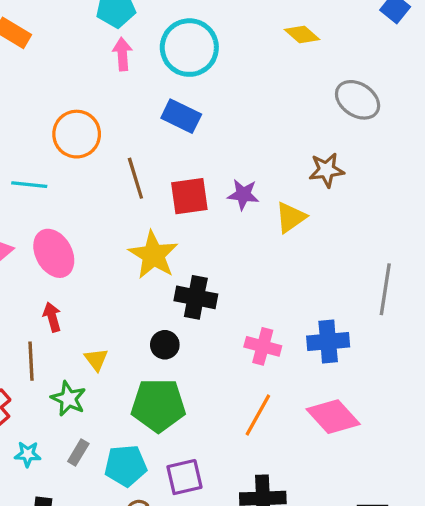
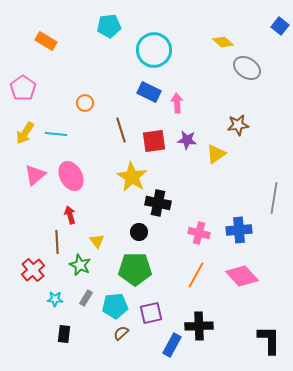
pink arrow: (122, 54) -> (177, 103), moved
gray ellipse: (358, 100) -> (247, 68), moved
orange circle: (77, 134) -> (85, 103), size x0.6

